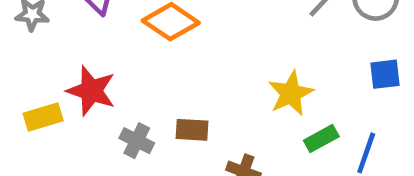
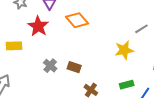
red star: (91, 91) -> (38, 26), moved
yellow star: (291, 93) -> (124, 50), moved

